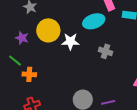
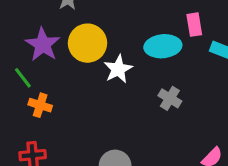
purple star: (22, 38) -> (43, 45), size x1.5
white star: (70, 41) -> (118, 69), turned 30

